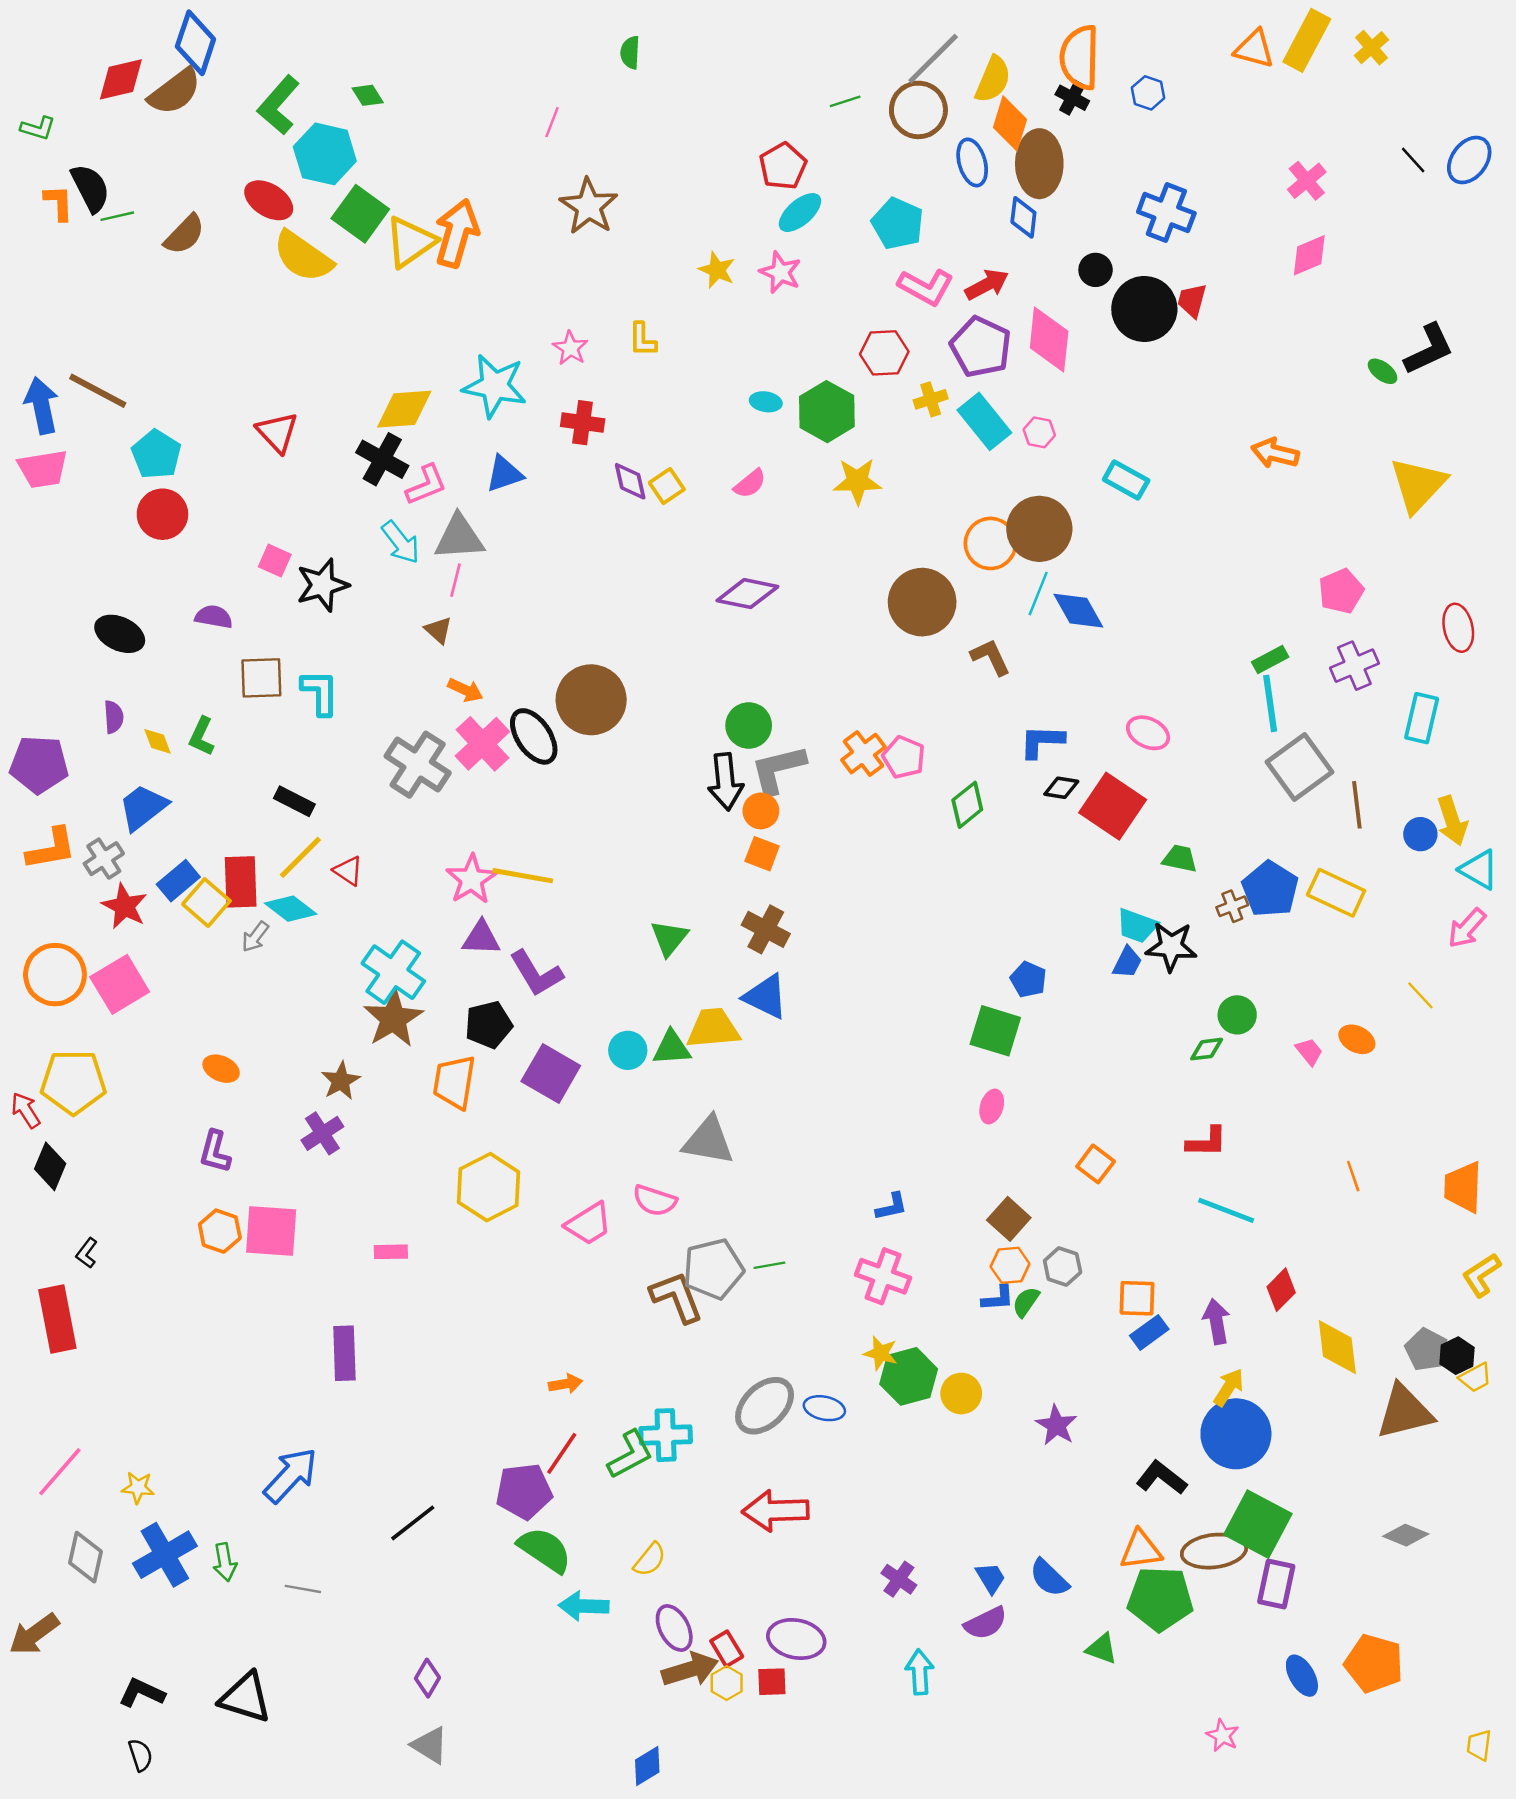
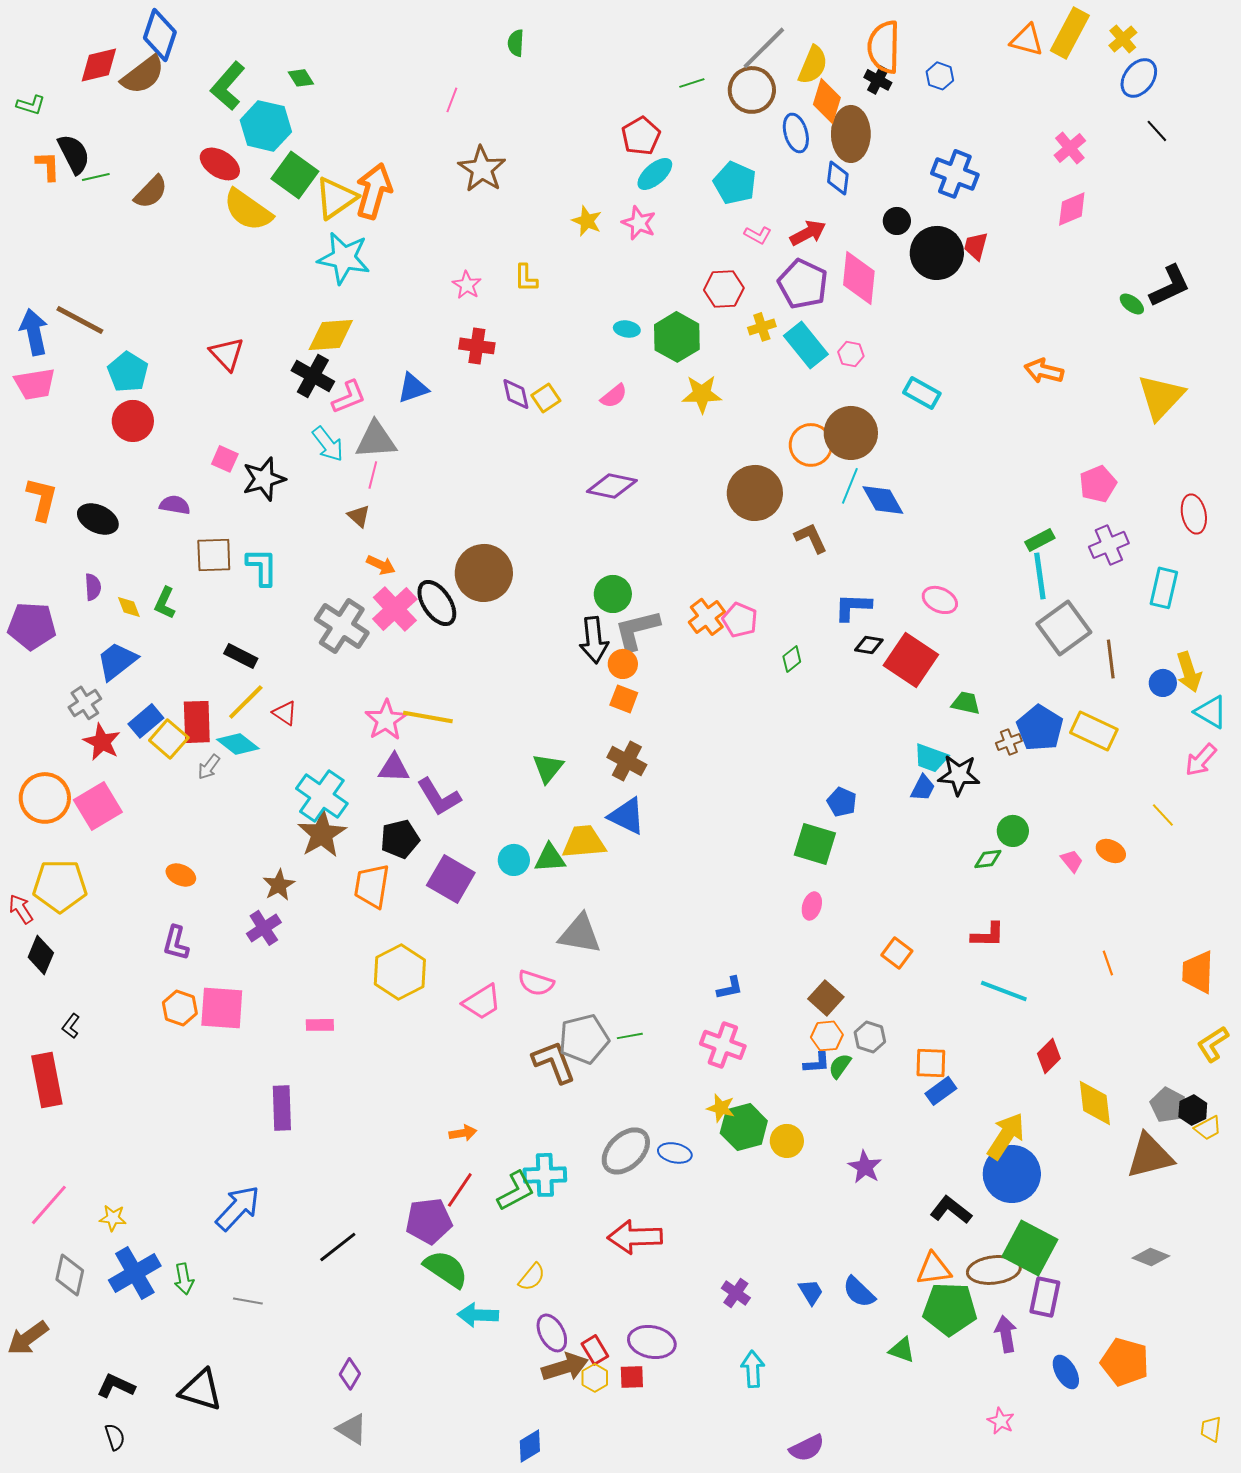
blue ellipse: (1469, 160) -> (1139, 78), moved
pink L-shape: (926, 287) -> (758, 235), size x0.6
cyan star: (495, 386) -> (344, 258), moved
green diamond: (967, 805) -> (792, 659), size x0.7
orange L-shape: (51, 849) -> (42, 499), moved, turned -66
purple arrow: (1216, 1321) -> (1006, 1334), moved
yellow arrow: (1229, 1387) -> (1006, 1136), size x1.5
purple semicircle: (986, 1623) -> (807, 1448), moved

